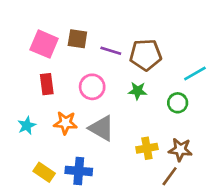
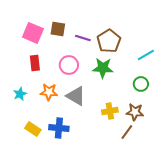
brown pentagon: (146, 55) -> (109, 41), turned -30
green star: (138, 91) -> (103, 68), size x1.5
green circle: (178, 103) -> (141, 84), moved

